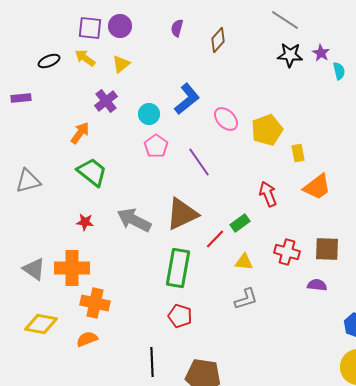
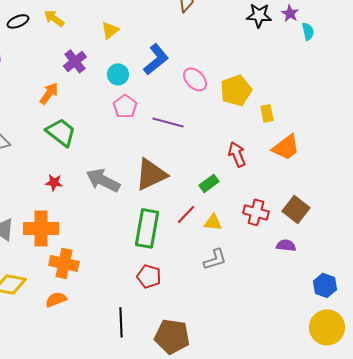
yellow triangle: (121, 64) -> (110, 30), moved
purple line: (199, 162) -> (168, 122), turned -40
red line: (215, 239) -> (186, 214), moved
brown square: (327, 249) -> (296, 209), turned 36

